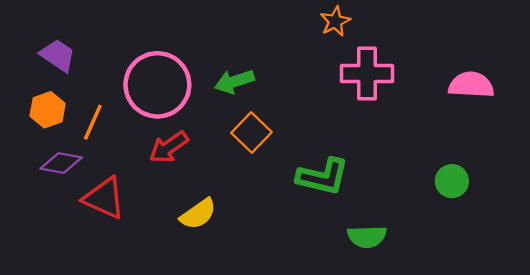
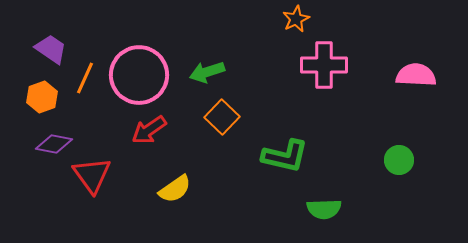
orange line: (93, 122) -> (85, 78), moved
red triangle: (104, 198) -> (92, 175), turned 30

